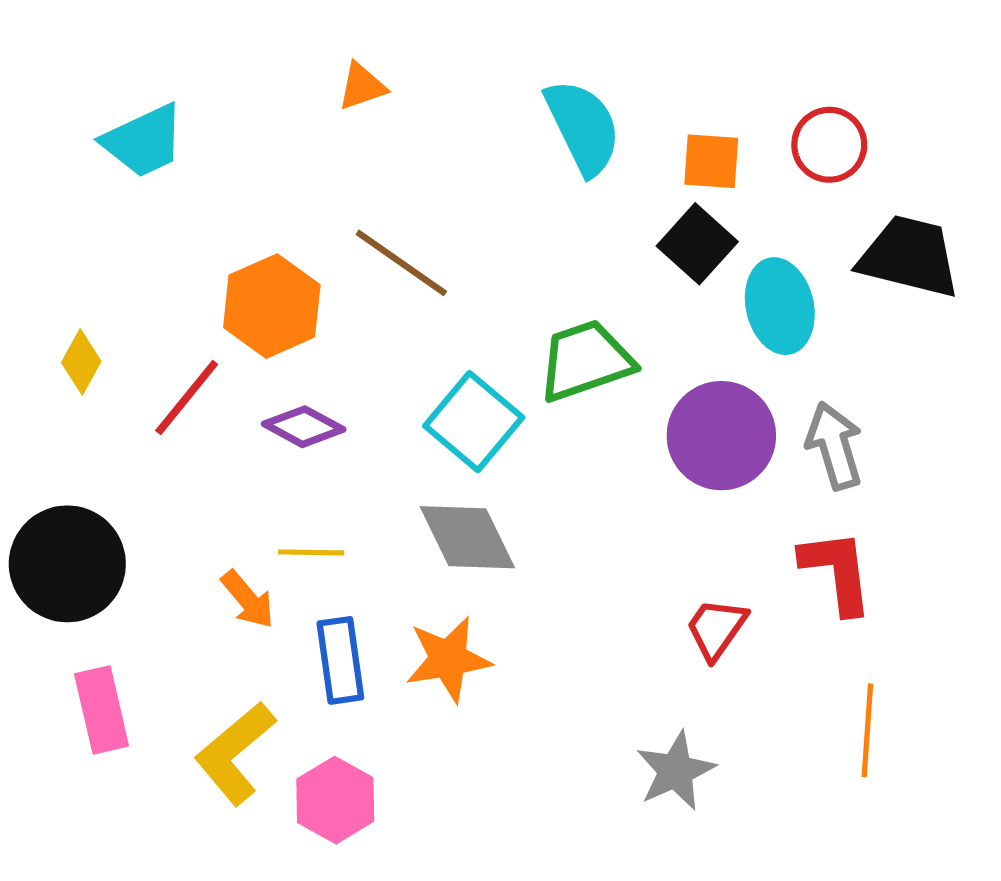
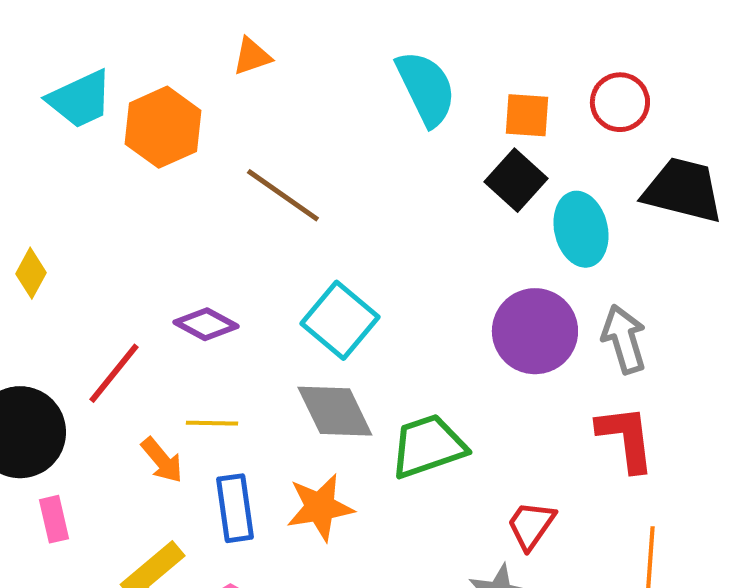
orange hexagon: (272, 306) -> (163, 127), moved
green trapezoid: (585, 361) -> (428, 446), moved
red line: (187, 398) -> (114, 373), moved
red trapezoid: (716, 629) -> (531, 525), moved
pink rectangle: (102, 710) -> (54, 519), moved, size x0.7

